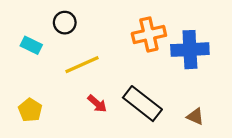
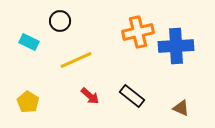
black rectangle: (142, 104) -> (132, 96), size x0.7

